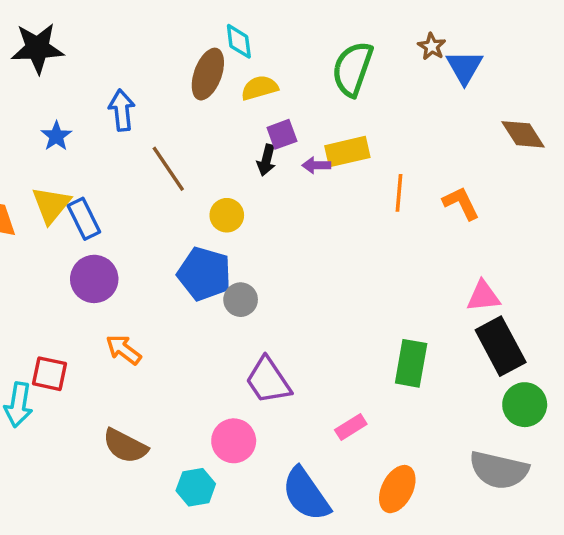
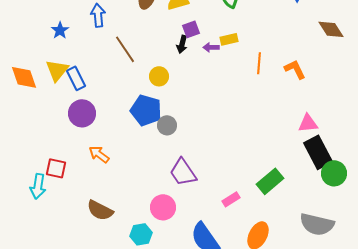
yellow rectangle: (347, 152) -> (229, 39), size x0.7
green rectangle: (411, 363) -> (270, 181), moved, turned 40
green circle: (525, 405) -> (334, 173), moved

